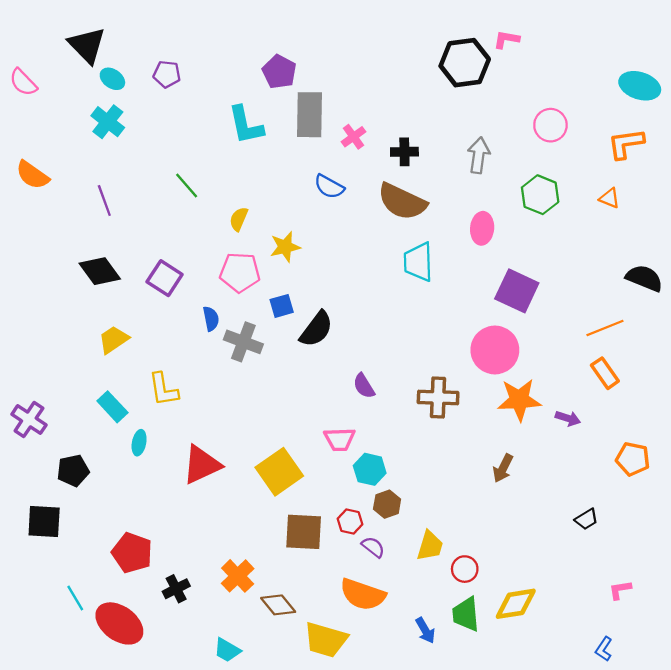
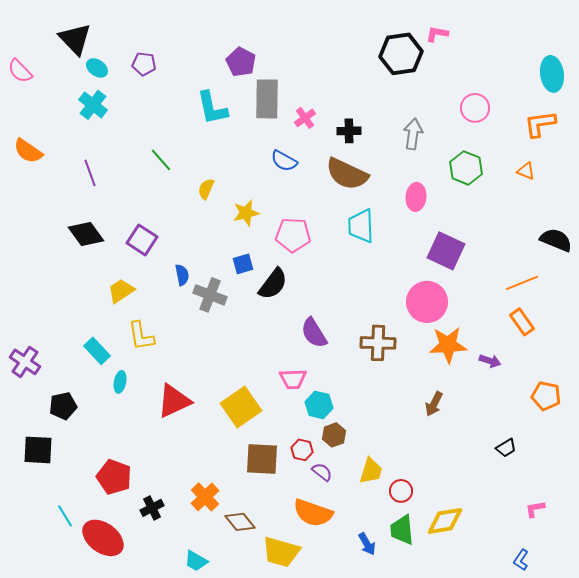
cyan ellipse: (640, 86) -> (552, 74), turned 64
pink pentagon: (240, 272) -> (293, 235), moved
yellow trapezoid: (114, 340) -> (121, 291), moved
purple semicircle: (364, 386) -> (314, 333), size x1.4

